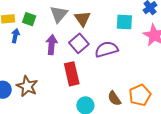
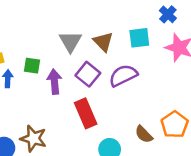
gray triangle: (59, 14) -> (70, 41), moved
green square: (29, 19) -> (32, 66), moved
brown triangle: (82, 19) -> (103, 42), moved

